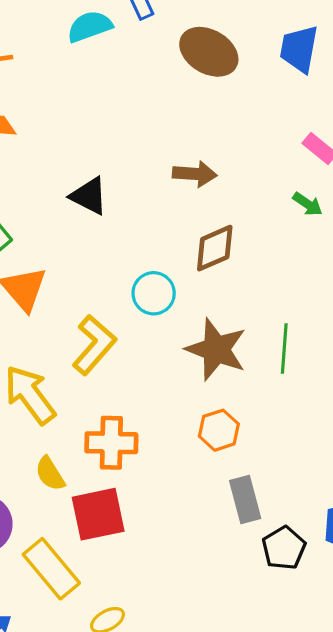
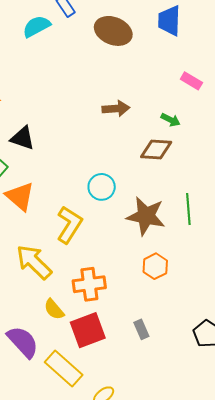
black triangle: (89, 196) -> (23, 138), moved
green arrow: (308, 204) -> (171, 120), moved
brown diamond: (215, 248) -> (156, 150), moved, turned 36
gray rectangle: (245, 499) -> (141, 329), moved, size x0.7

